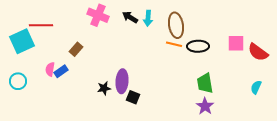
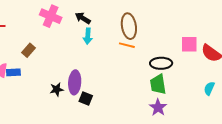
cyan arrow: (148, 18) -> (88, 36), moved
black ellipse: (198, 46) -> (161, 63), moved
blue rectangle: (61, 71) -> (13, 72), turned 32

